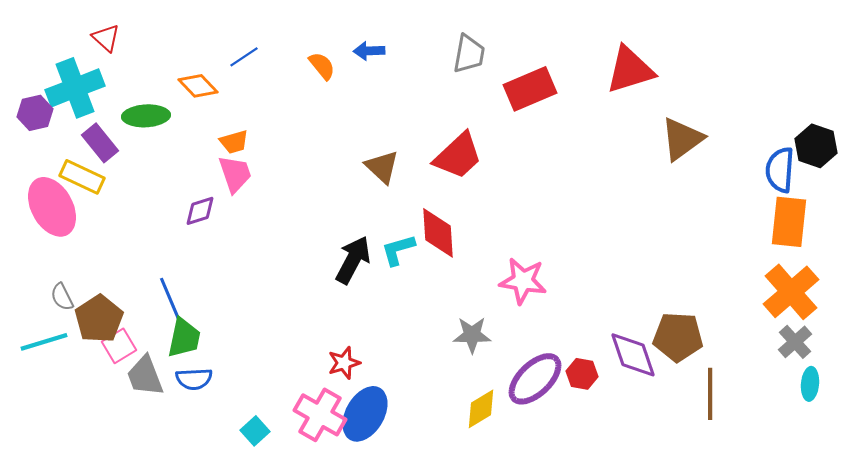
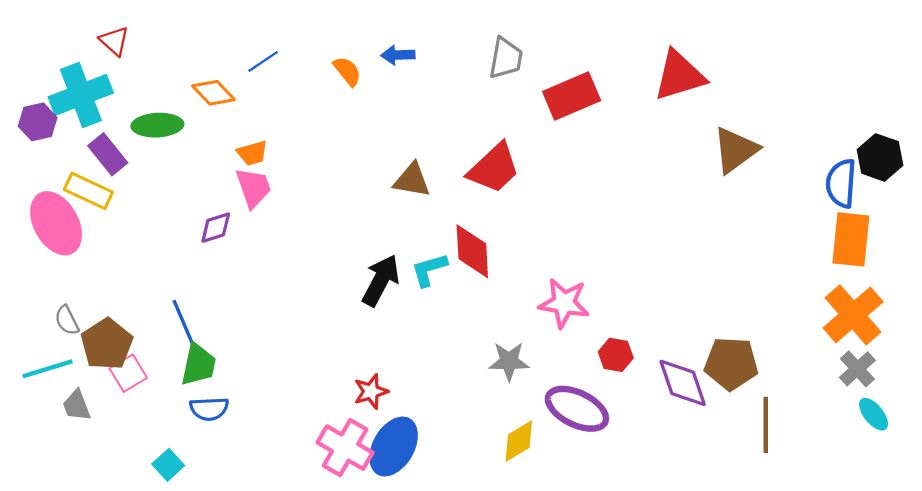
brown triangle: (382, 167) -> (412, 180), turned -33
red hexagon: (582, 374) -> (616, 355), moved
gray trapezoid: (145, 376) -> (77, 406), moved, size x0.7
purple ellipse: (535, 379) -> (577, 409), turned 70
cyan ellipse: (810, 384) -> (874, 414), turned -44
cyan square: (255, 431) -> (168, 465), moved

